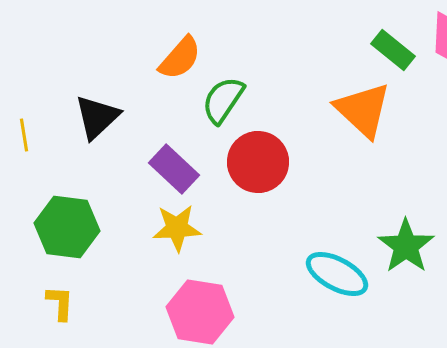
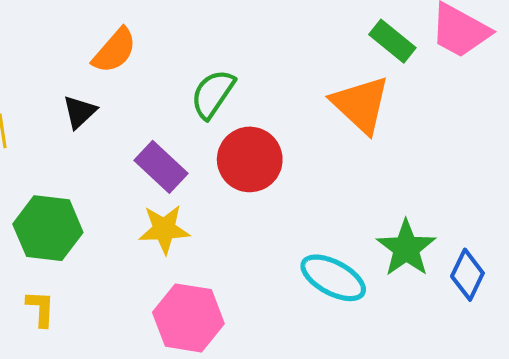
orange semicircle: (180, 58) -> (114, 51), moved
black triangle: (97, 117) -> (80, 112), size x0.7

